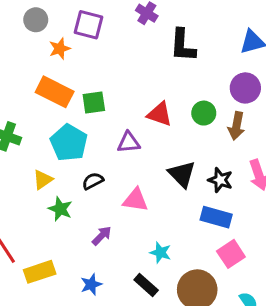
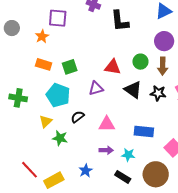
gray circle: (36, 20) -> (12, 28), moved
orange rectangle: (55, 92) -> (44, 64), size x0.7
black triangle: (182, 174) -> (133, 90), moved
black star: (220, 180) -> (158, 93), moved
blue rectangle: (216, 217) -> (144, 131), moved
purple arrow: (102, 236) -> (106, 150), moved, turned 56
blue star: (91, 284) -> (86, 171), moved

